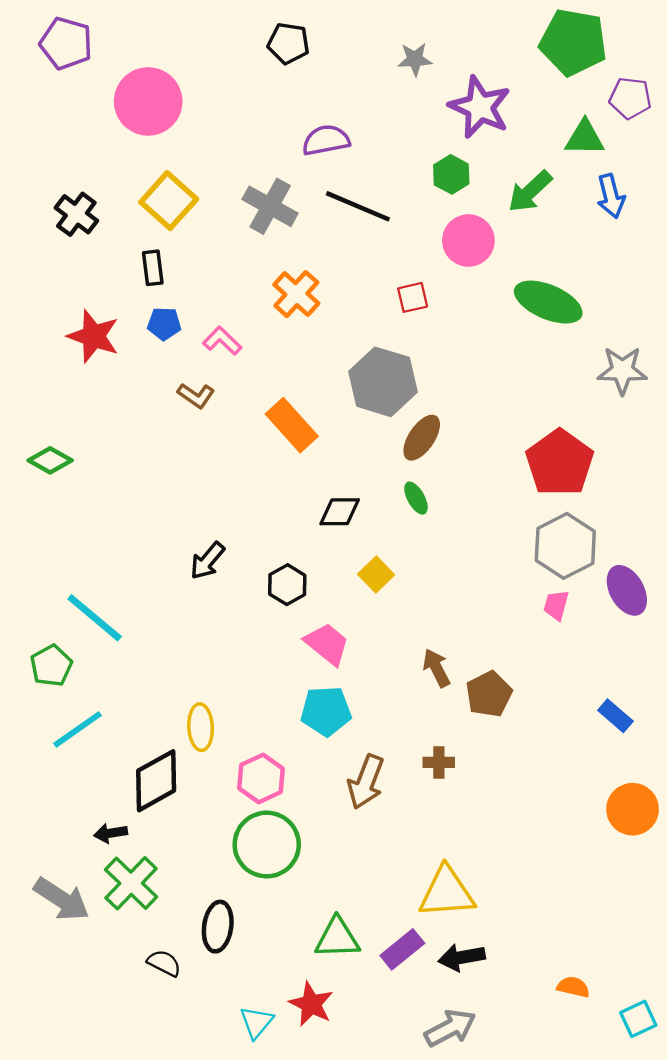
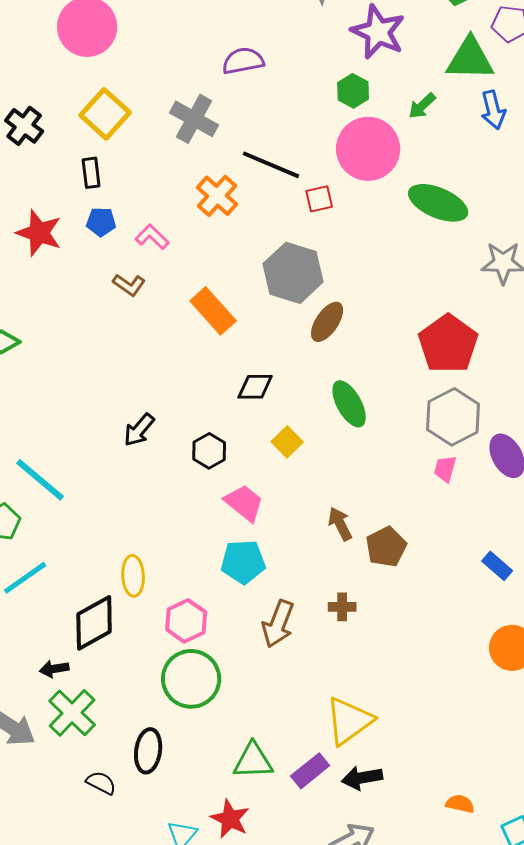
green triangle: (585, 138) -> (470, 59), size x1.4
green arrow: (530, 191) -> (422, 106), size x0.7
black line: (358, 206) -> (271, 165), moved
pink circle: (468, 240) -> (368, 149), size x1.4
green ellipse: (416, 498) -> (349, 404), moved, size x1.6
yellow triangle: (447, 892) -> (349, 721), turned -32

